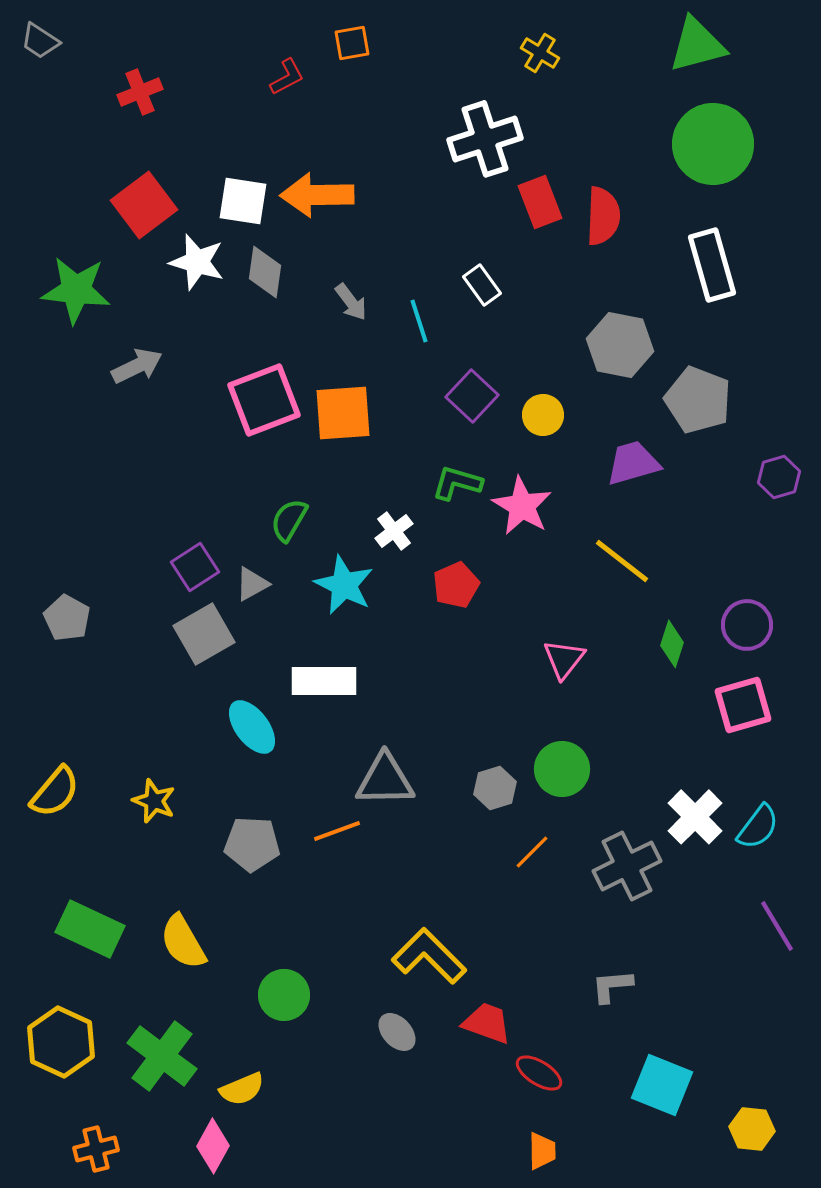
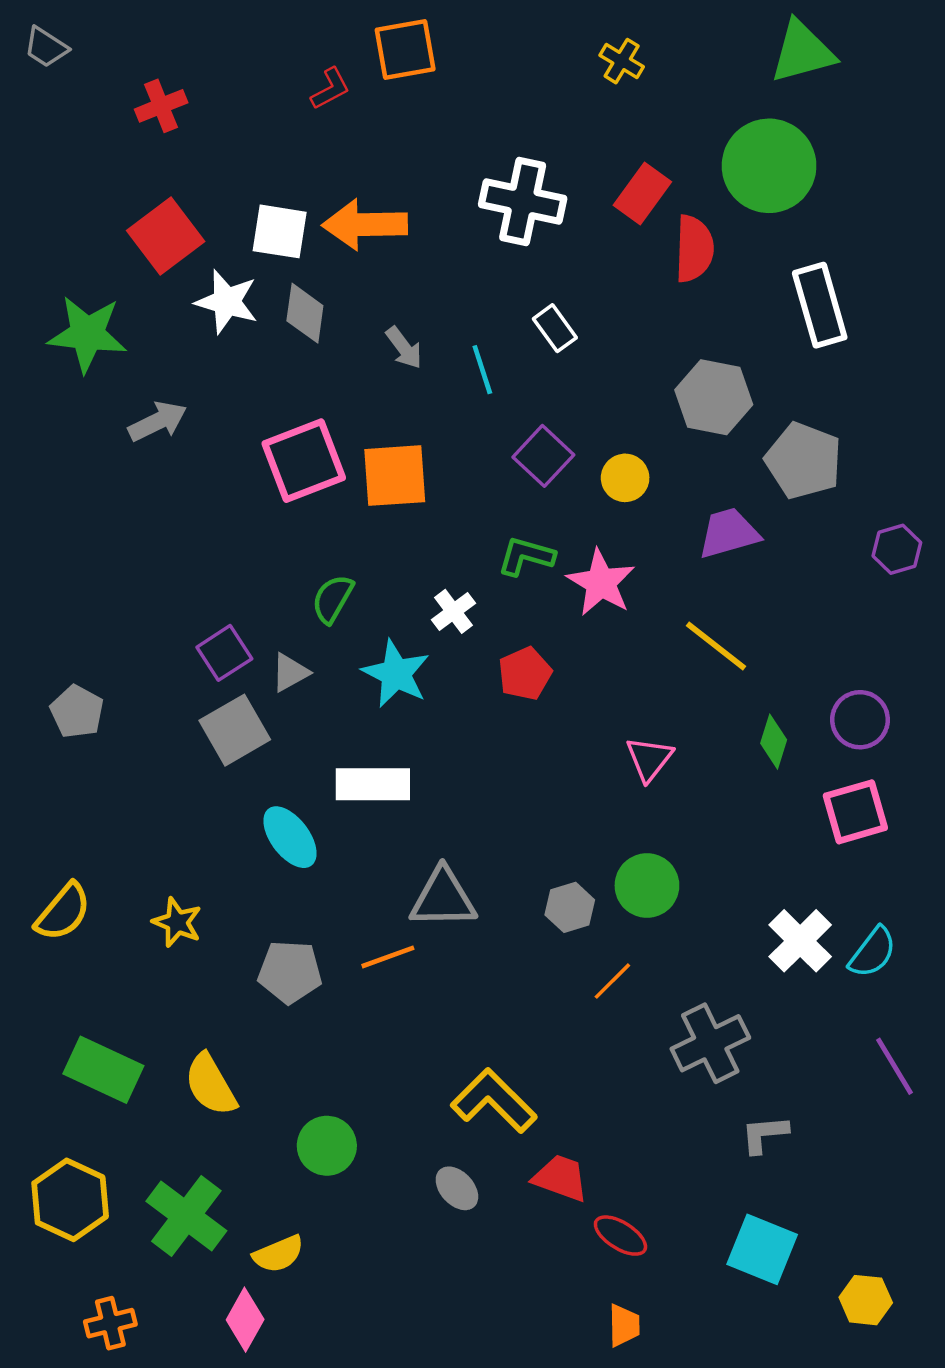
orange square: (352, 43) -> (405, 50), size x1.5
white cross: (485, 139) -> (523, 202), moved, turned 30
green circle: (713, 144) -> (769, 166), moved
red rectangle: (540, 202) -> (642, 193), moved, turned 57
gray cross: (627, 866) -> (710, 1043), moved
gray L-shape: (612, 986) -> (764, 1134), moved

